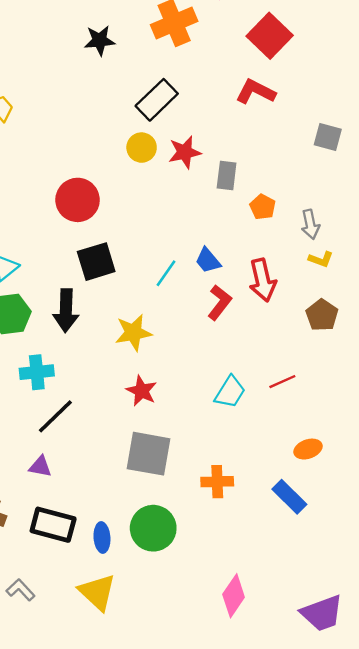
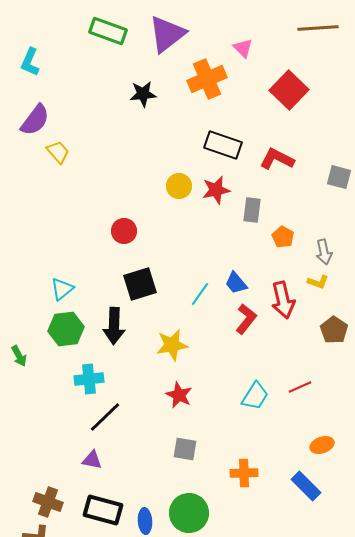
red L-shape: (256, 92) -> (277, 159), moved
black rectangle: (157, 100) -> (223, 145), moved, turned 63
red circle: (78, 200) -> (124, 231), size x0.7
yellow L-shape: (321, 259) -> (318, 282), moved
gray square: (149, 454) -> (185, 449), size x0.6

